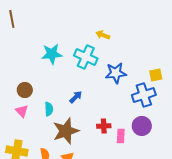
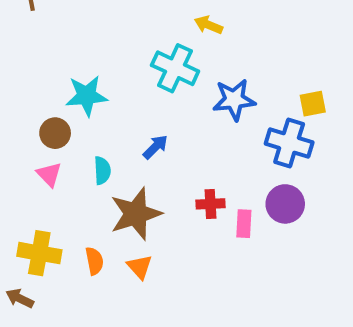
cyan star: (52, 54) -> (87, 96), moved
blue cross: (144, 95) -> (289, 143), turned 35

